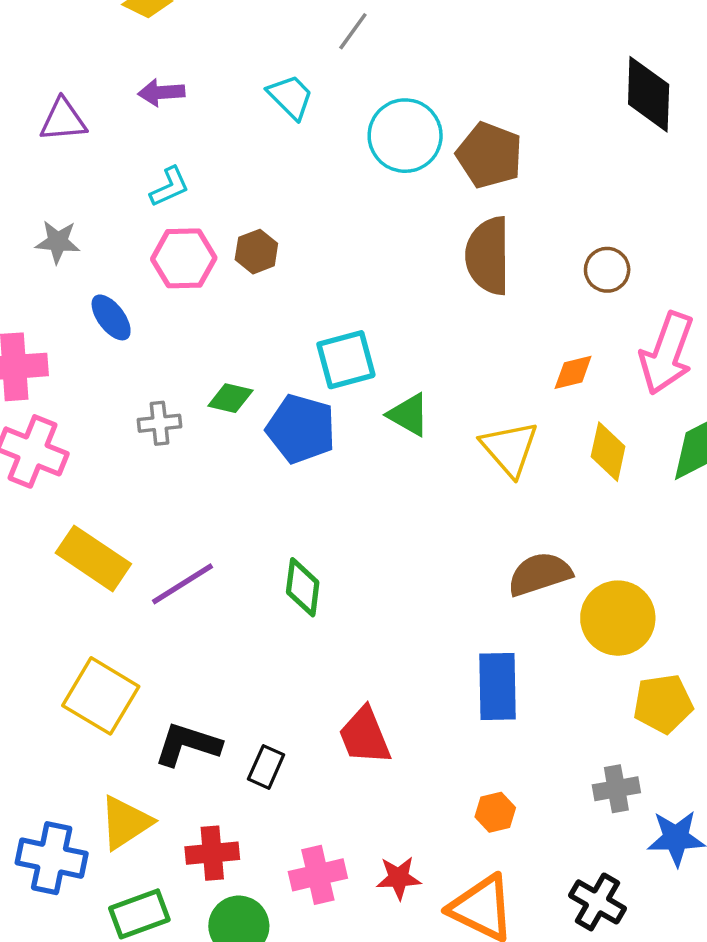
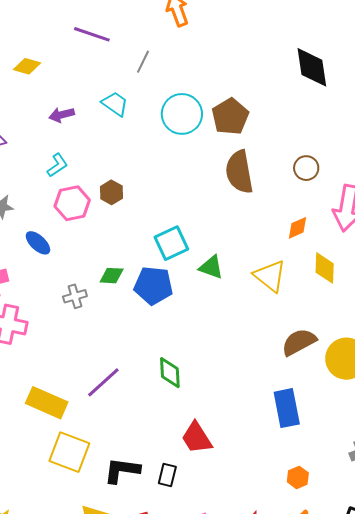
purple arrow: (161, 92) -> (62, 115), moved
brown pentagon: (489, 155) -> (230, 116), turned 30
yellow rectangle: (93, 558) -> (47, 403), moved
red trapezoid: (365, 736) -> (197, 438), moved

